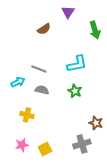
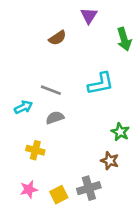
gray semicircle: (42, 90) -> (55, 118), turned -32
green star: (75, 91) -> (120, 132), moved
brown star: (96, 123) -> (110, 161), moved
gray cross: (82, 144) -> (89, 188), moved

